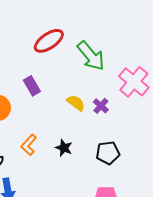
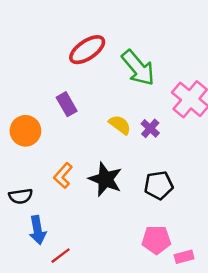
black star: (64, 148) -> (105, 179), size x1.6

